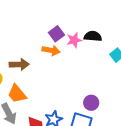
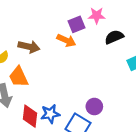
black semicircle: (93, 36) -> (114, 37), turned -42
pink star: (74, 40) -> (97, 15), moved

